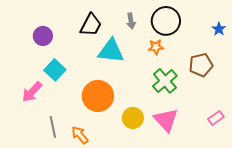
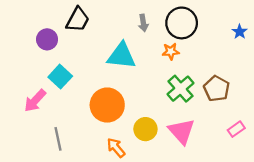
black trapezoid: (91, 25) -> (78, 20), moved
brown pentagon: (201, 65) -> (217, 89), moved, turned -30
orange arrow: (80, 135) -> (116, 148), moved

